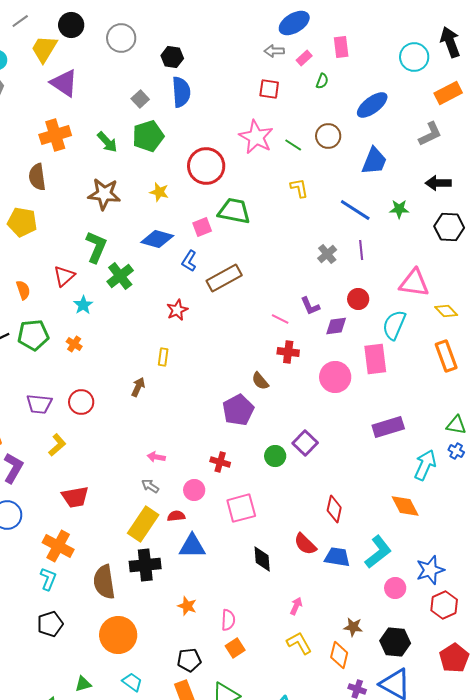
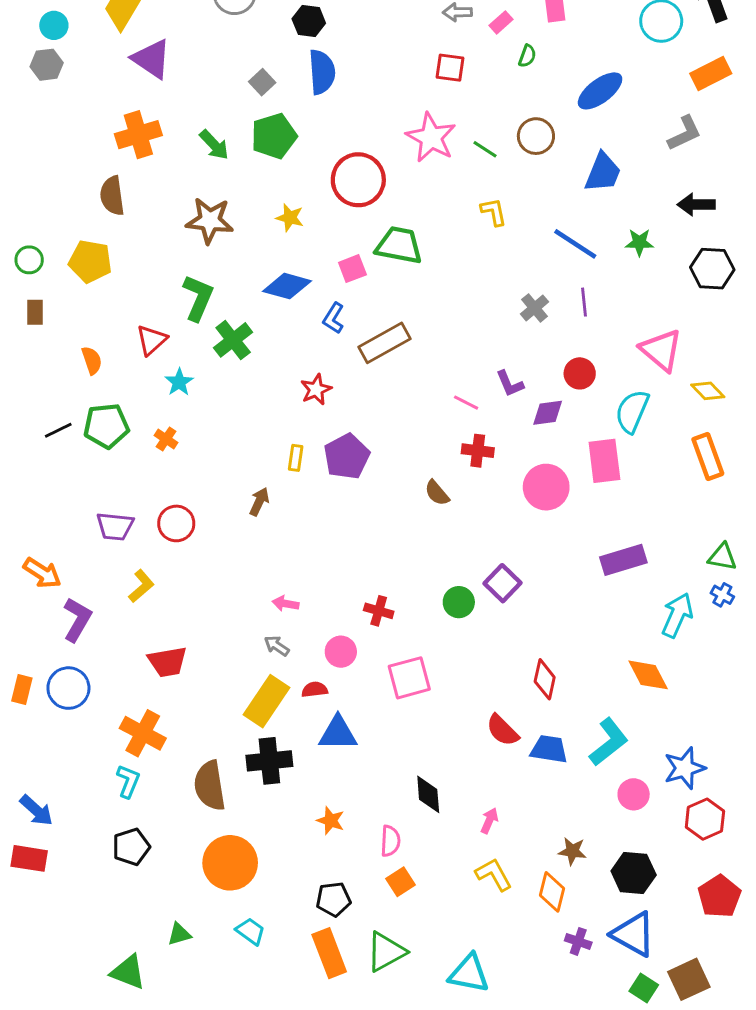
pink triangle: (414, 283) -> (661, 350), turned 32
purple pentagon: (238, 410) -> (347, 456), moved
black diamond: (262, 559) -> (428, 794), moved

